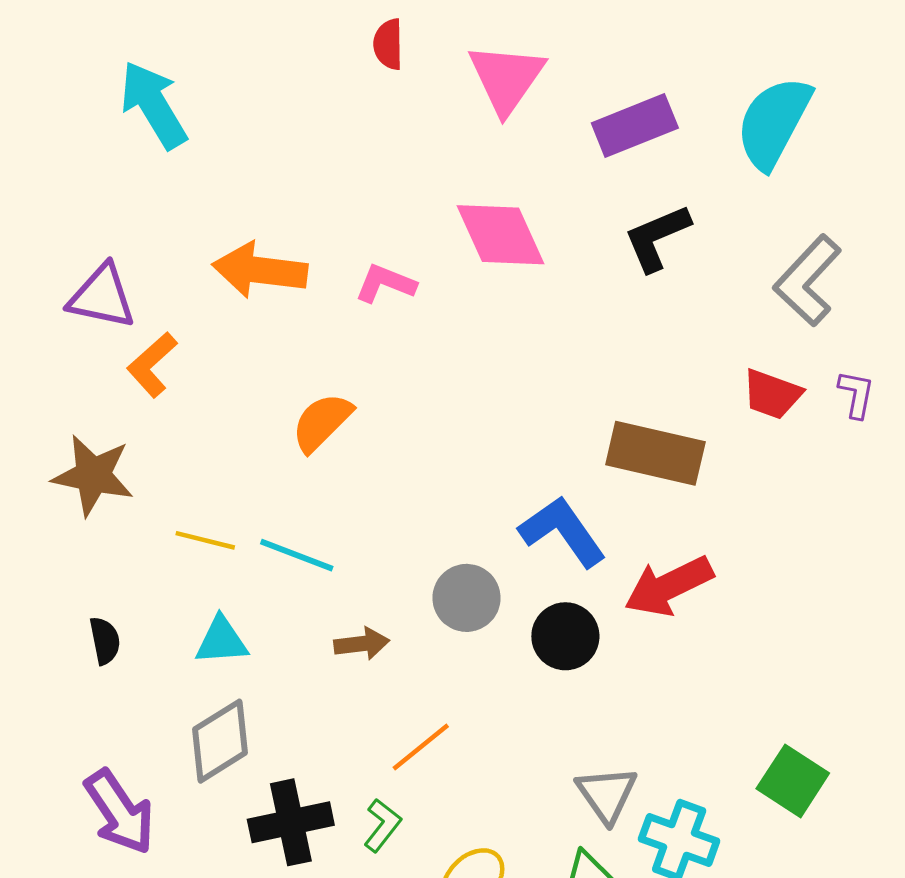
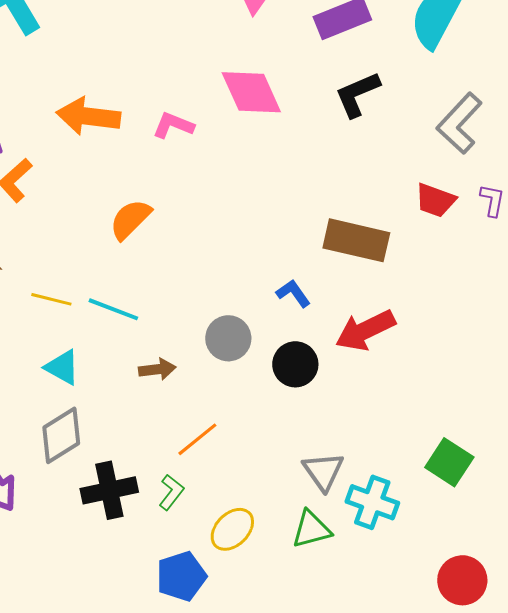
blue L-shape: (562, 531) -> (293, 293), size x0.6
cyan triangle: (221, 641) -> (62, 367), turned 33

